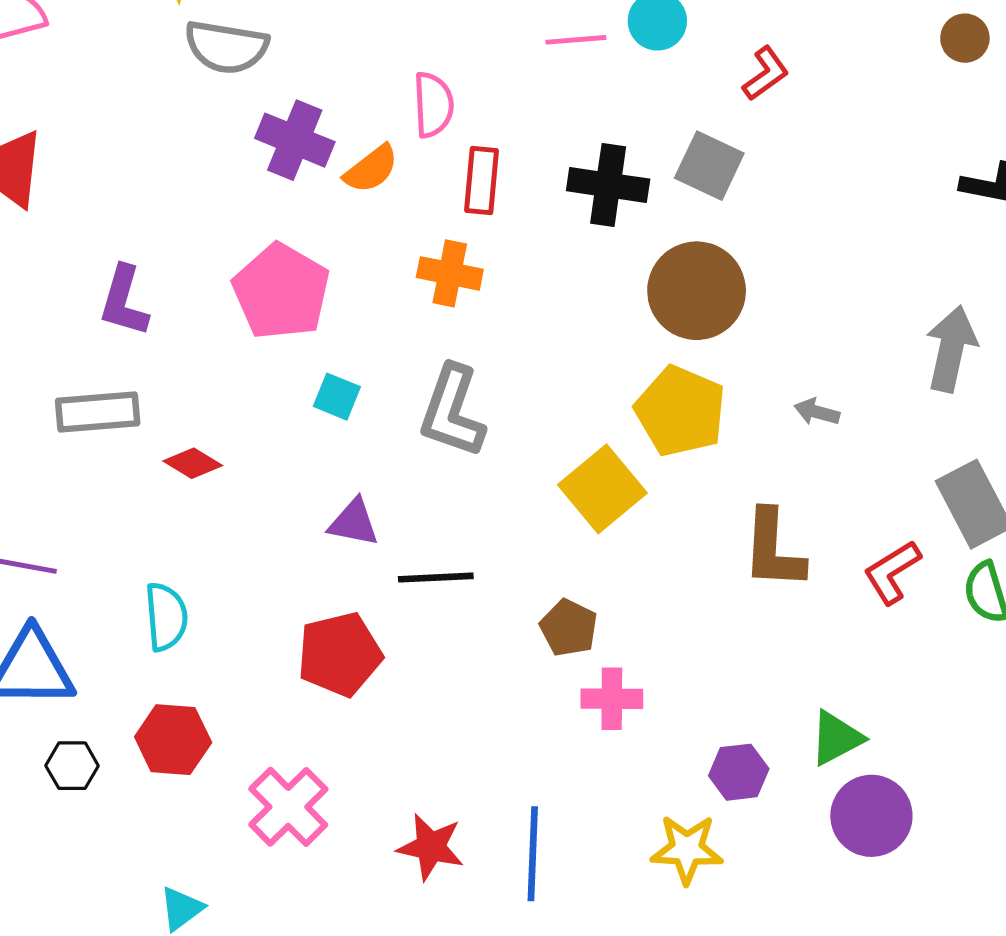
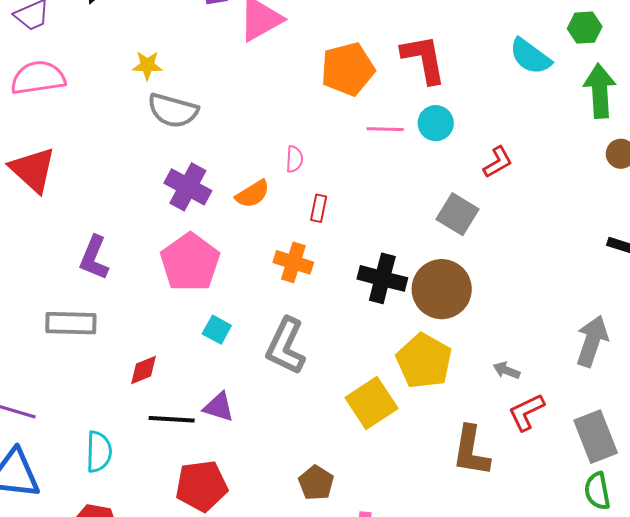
pink semicircle: (433, 105) -> (294, 159), size x0.7
purple cross: (295, 140) -> (188, 187), moved
red rectangle: (482, 181) -> (319, 208), size x0.7
black cross: (608, 185) -> (382, 278), moved
red diamond: (193, 463) -> (143, 370), moved, turned -60
red L-shape: (892, 572) -> (526, 412), moved
black line: (436, 578) -> (172, 419), moved
brown pentagon: (569, 628) -> (316, 483), moved

